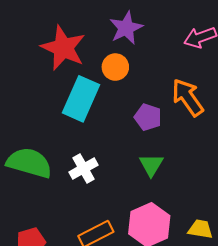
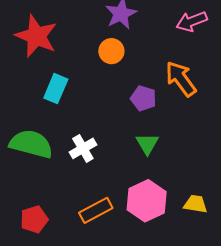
red star: (63, 48) -> (36, 36), moved
cyan rectangle: (81, 99) -> (56, 89), moved, size x0.7

